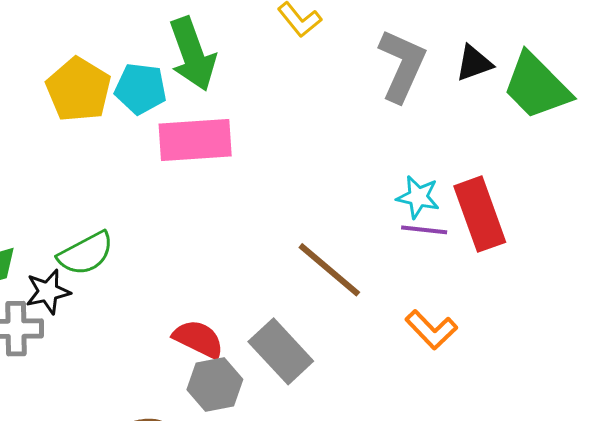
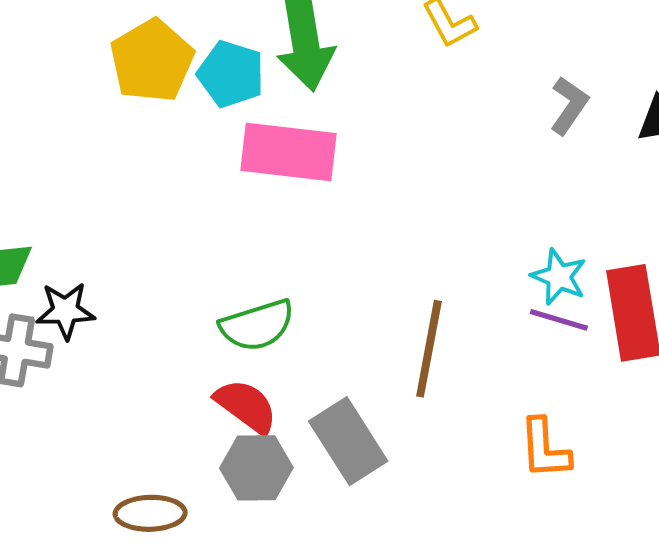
gray L-shape: (402, 65) -> (569, 106), size x0.6
green semicircle: (86, 253) -> (257, 325), moved
brown line: (329, 270) -> (429, 349), turned 50
orange L-shape: (431, 330) -> (545, 449), turned 30

